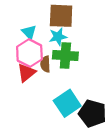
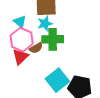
brown semicircle: (45, 64) -> (36, 48), turned -112

